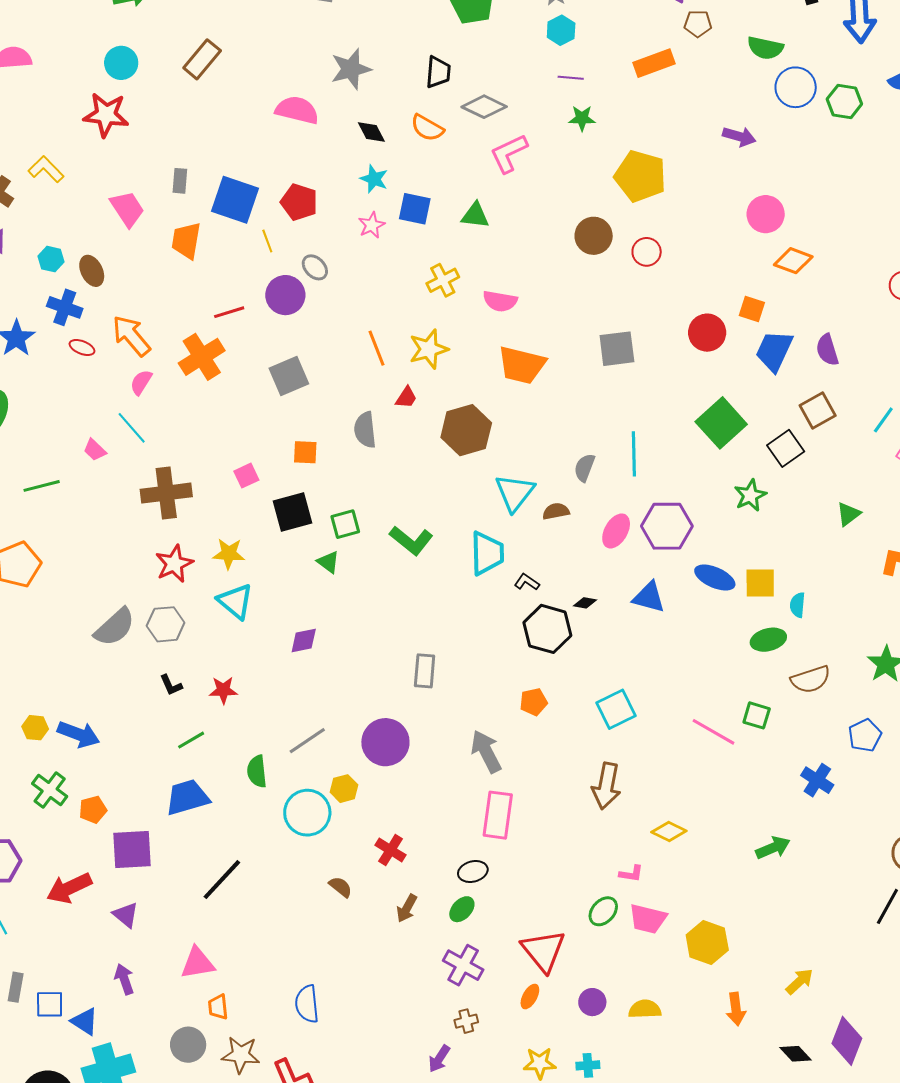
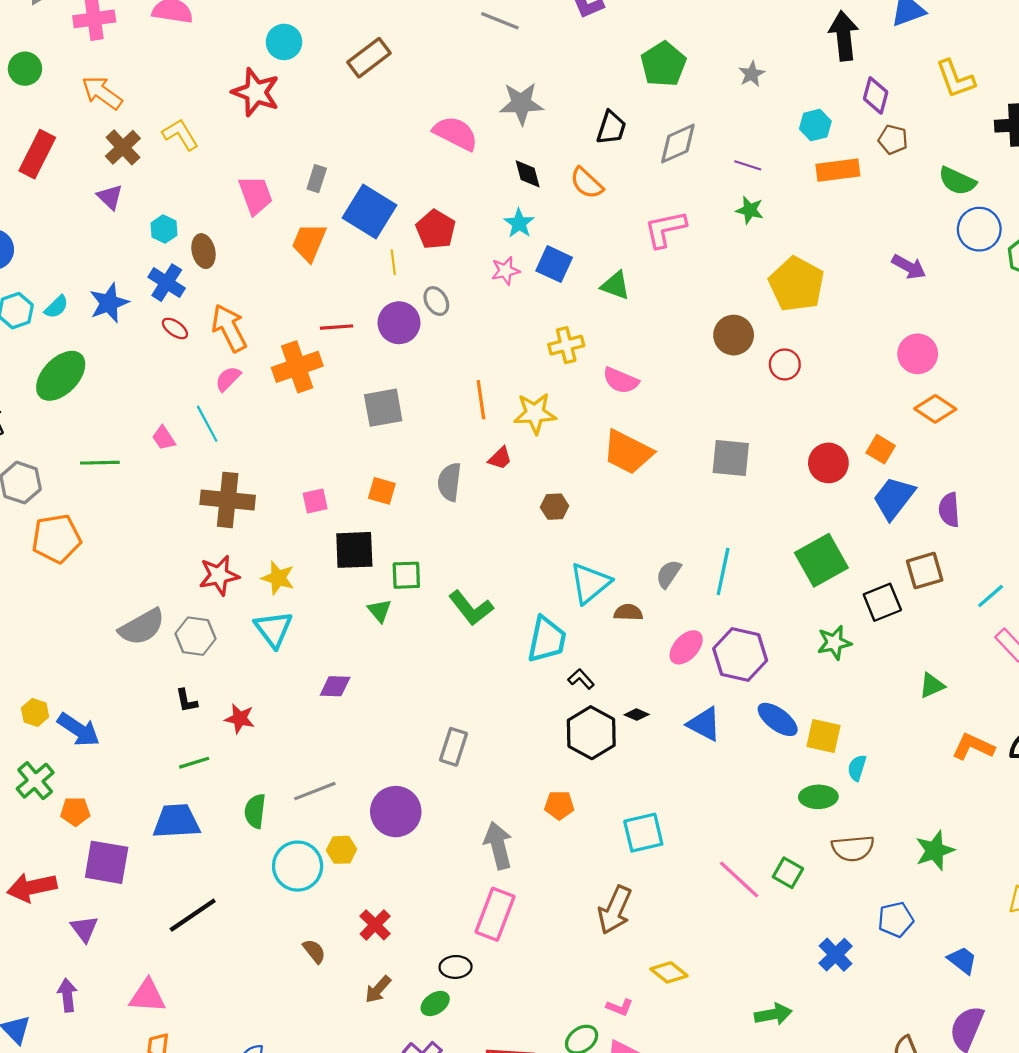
cyan hexagon: (561, 30) -> (815, 125), moved
gray diamond: (484, 107) -> (678, 144), moved, turned -63
brown hexagon: (466, 430) -> (555, 507), size x0.5

